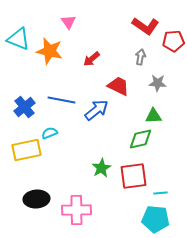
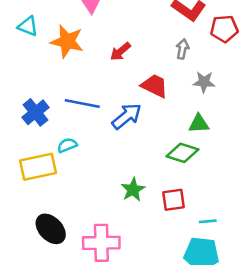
cyan triangle: (18, 39) -> (28, 26), size x0.7
green diamond: (140, 139) -> (182, 153), turned 30
red square: (133, 176) -> (174, 200), size x0.7
black ellipse: (36, 199) -> (51, 229), turned 50

